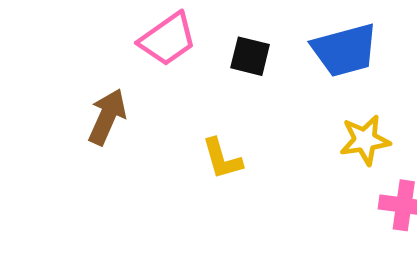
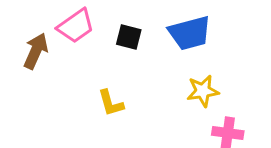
brown arrow: (107, 117) -> (36, 51), moved

